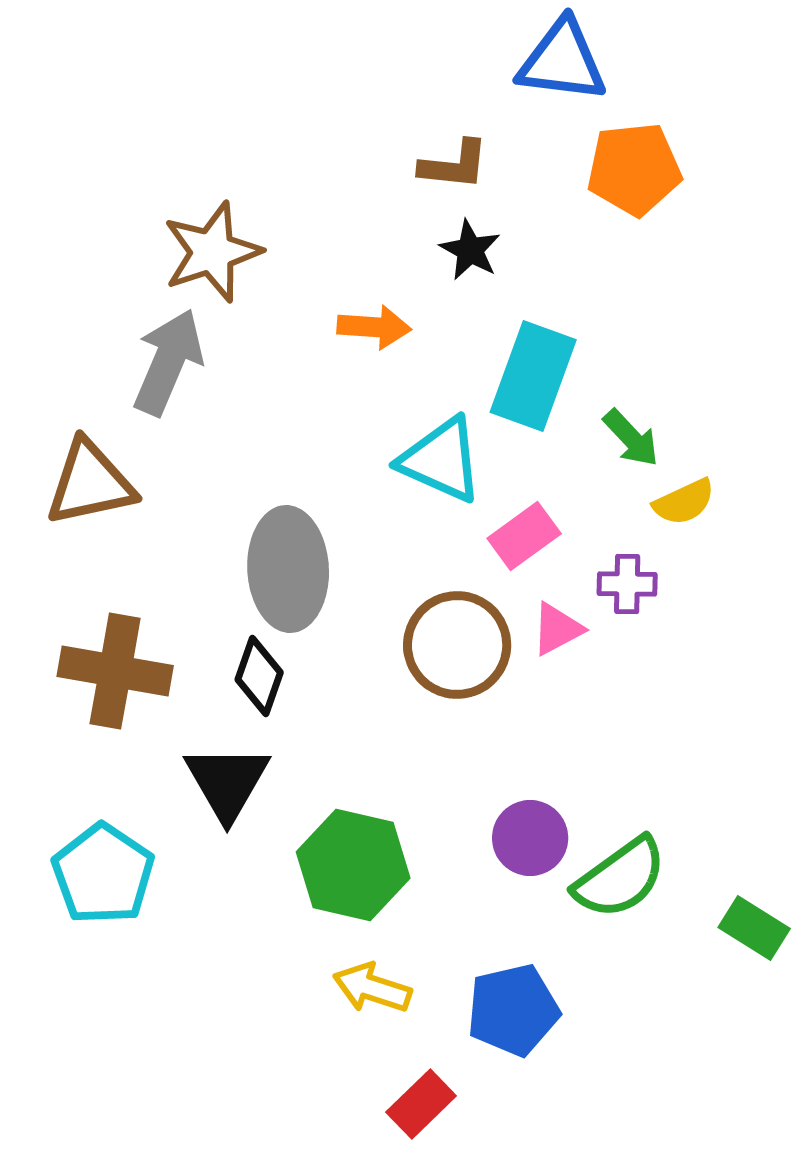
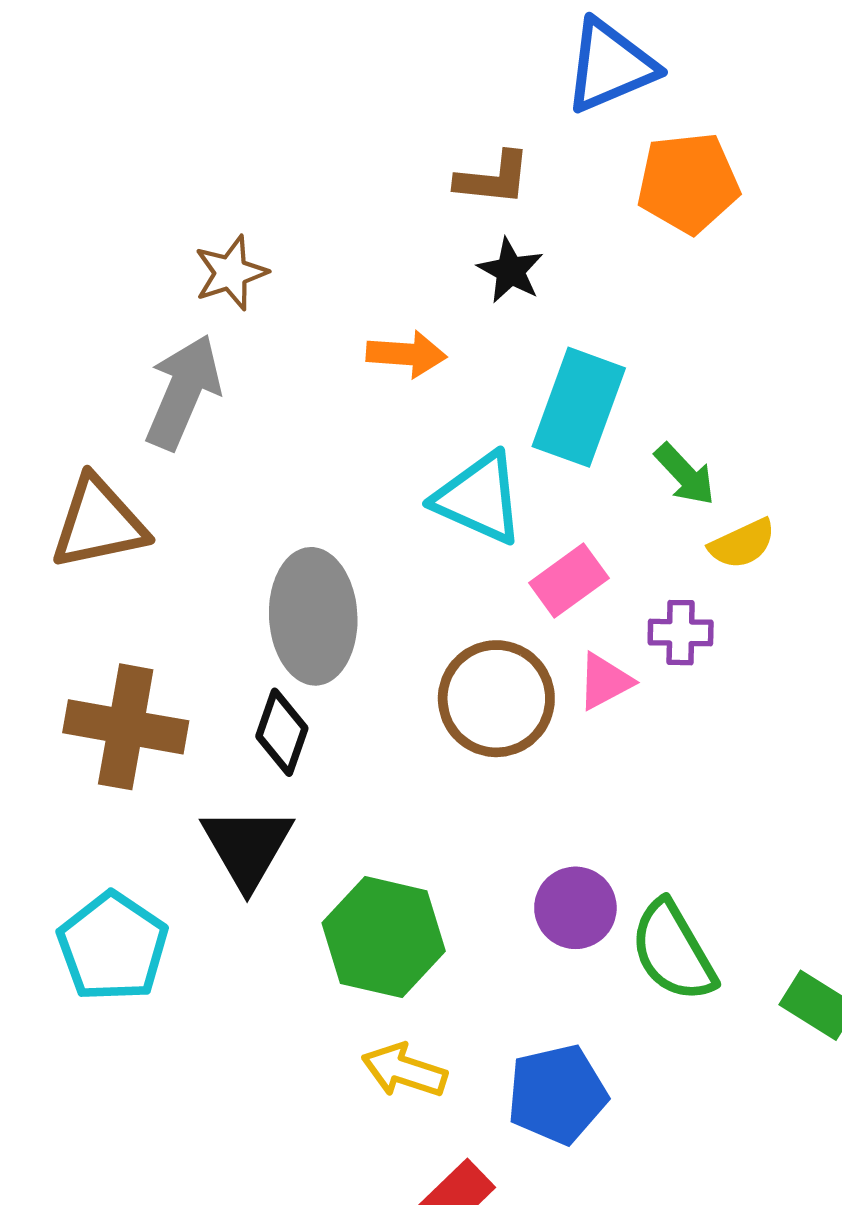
blue triangle: (562, 61) -> (610, 66), turned -30
brown star: (212, 252) -> (231, 273), size x0.7
green semicircle: (620, 878) -> (673, 951), turned 96

